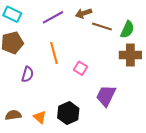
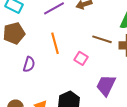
brown line: (102, 26) -> (102, 39), moved

